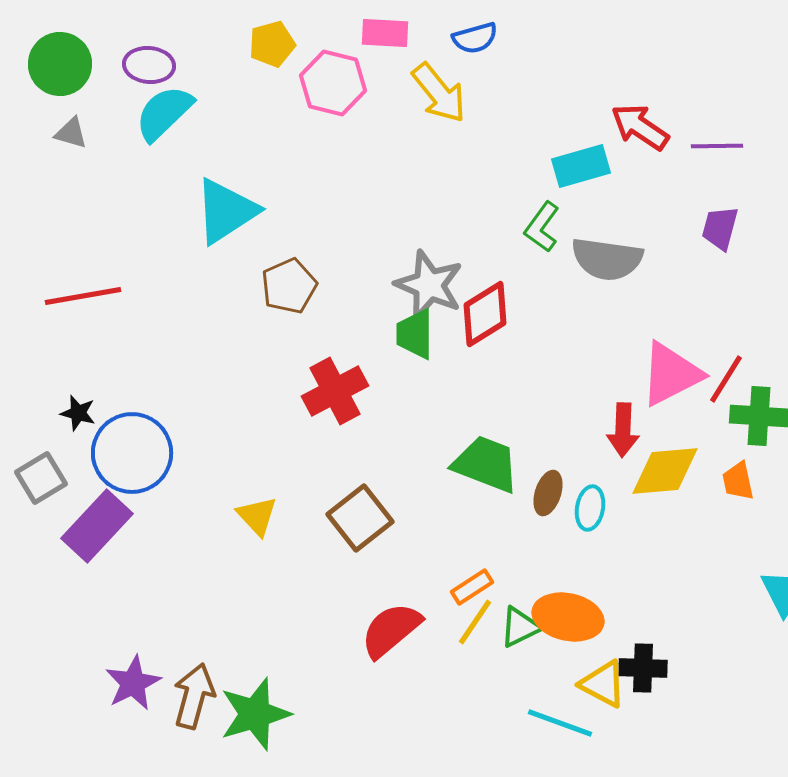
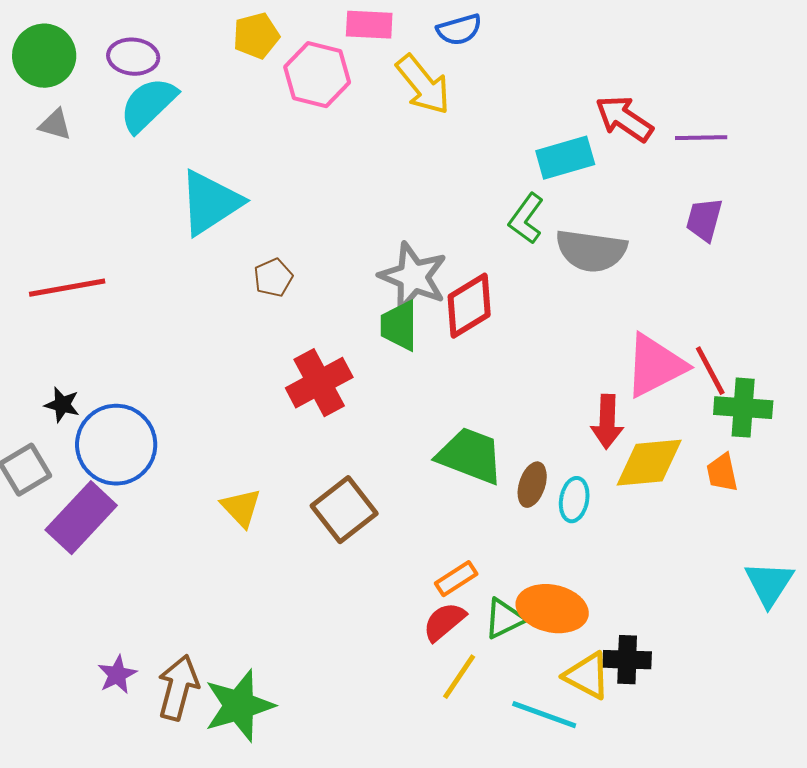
brown pentagon: (289, 286) -> (273, 278), size x0.7
red line: (726, 379) -> (710, 371), turned -60
yellow line: (475, 622) -> (459, 677), moved
red semicircle: (391, 630) -> (444, 622), moved, size x0.7
purple star: (133, 683) -> (117, 675), size x0.7

